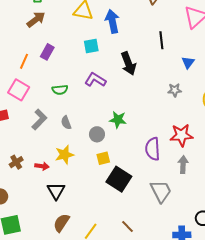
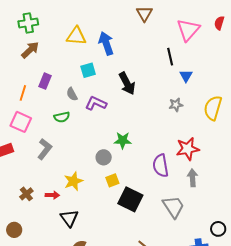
black line: (161, 40) -> (170, 57), moved
gray semicircle: (66, 123) -> (72, 94), moved

